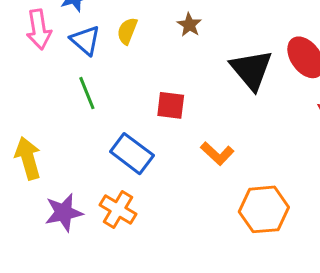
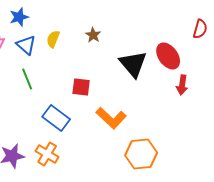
orange L-shape: (217, 154) -> (111, 118), size x1.4

